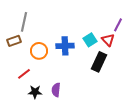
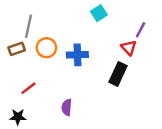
cyan square: (90, 40) -> (99, 13), moved
orange circle: (39, 51) -> (46, 48), moved
black star: (35, 92) -> (18, 117), moved

